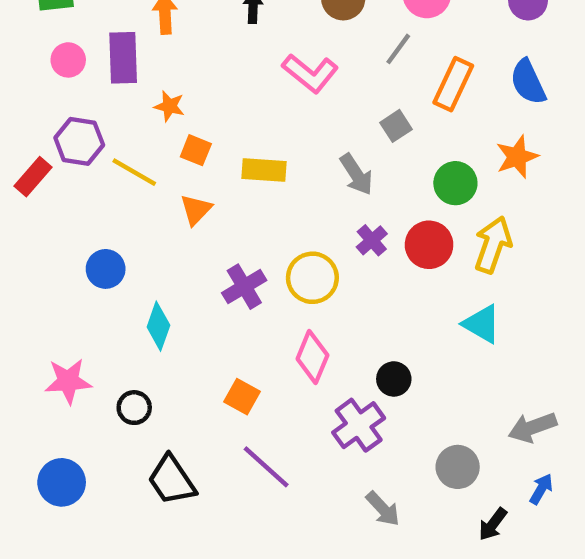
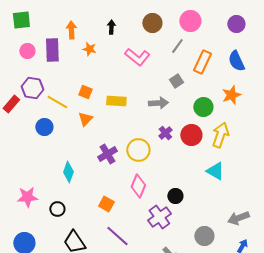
orange star: (169, 106) -> (89, 49), moved
gray arrow: (356, 174) -> (158, 103), turned -60
blue circle: (106, 269) -> (44, 127), moved

